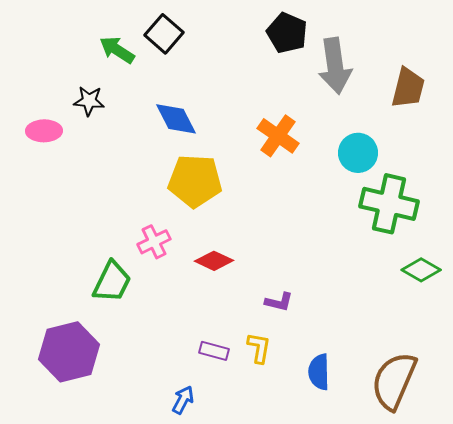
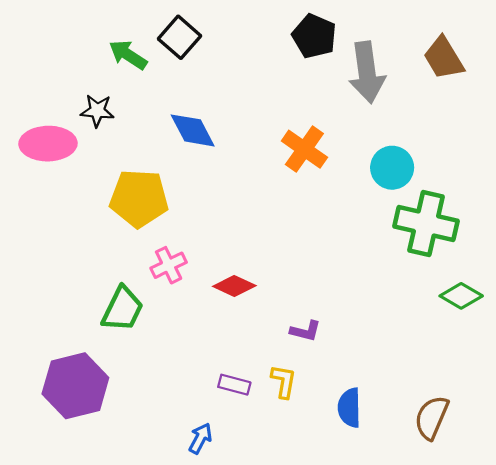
brown trapezoid: (408, 88) -> (444, 58), moved, turned 135
pink ellipse: (44, 131) -> (48, 144), size x1.4
yellow pentagon: (195, 181) -> (139, 198), moved
brown semicircle: (394, 381) -> (432, 418), size x0.7

